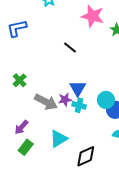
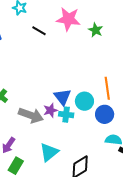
black line: (70, 47) -> (39, 31), moved
cyan circle: (106, 100) -> (84, 101), moved

